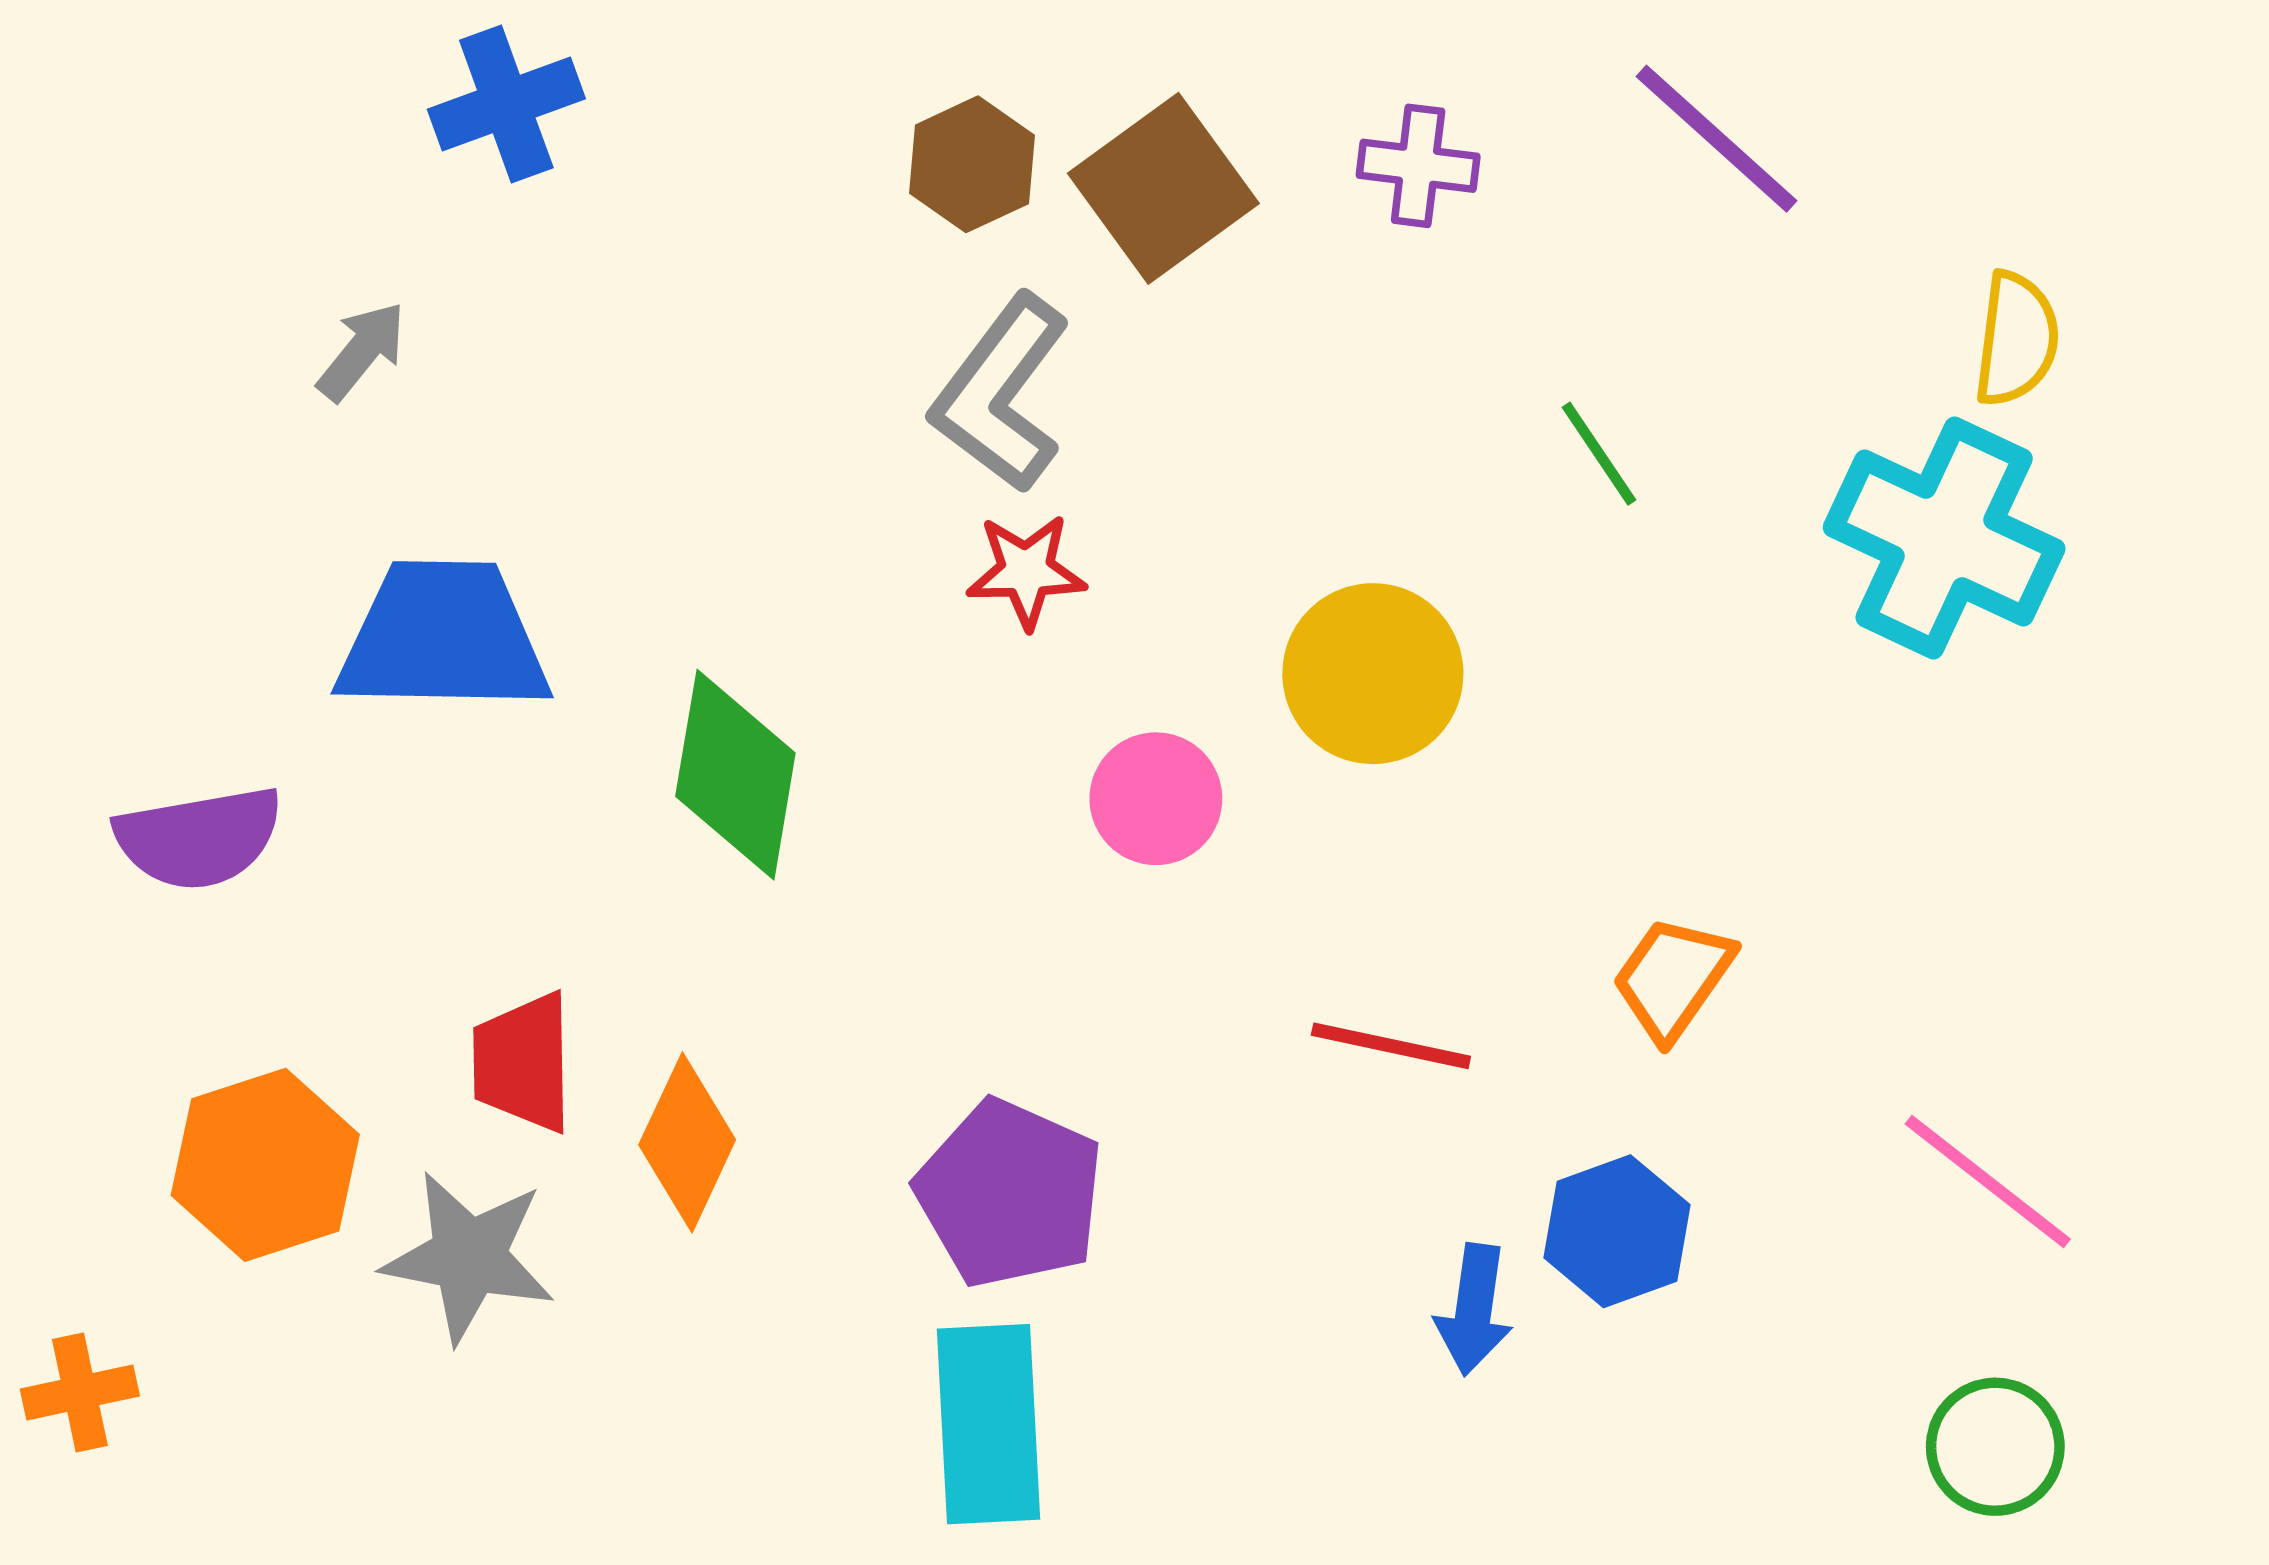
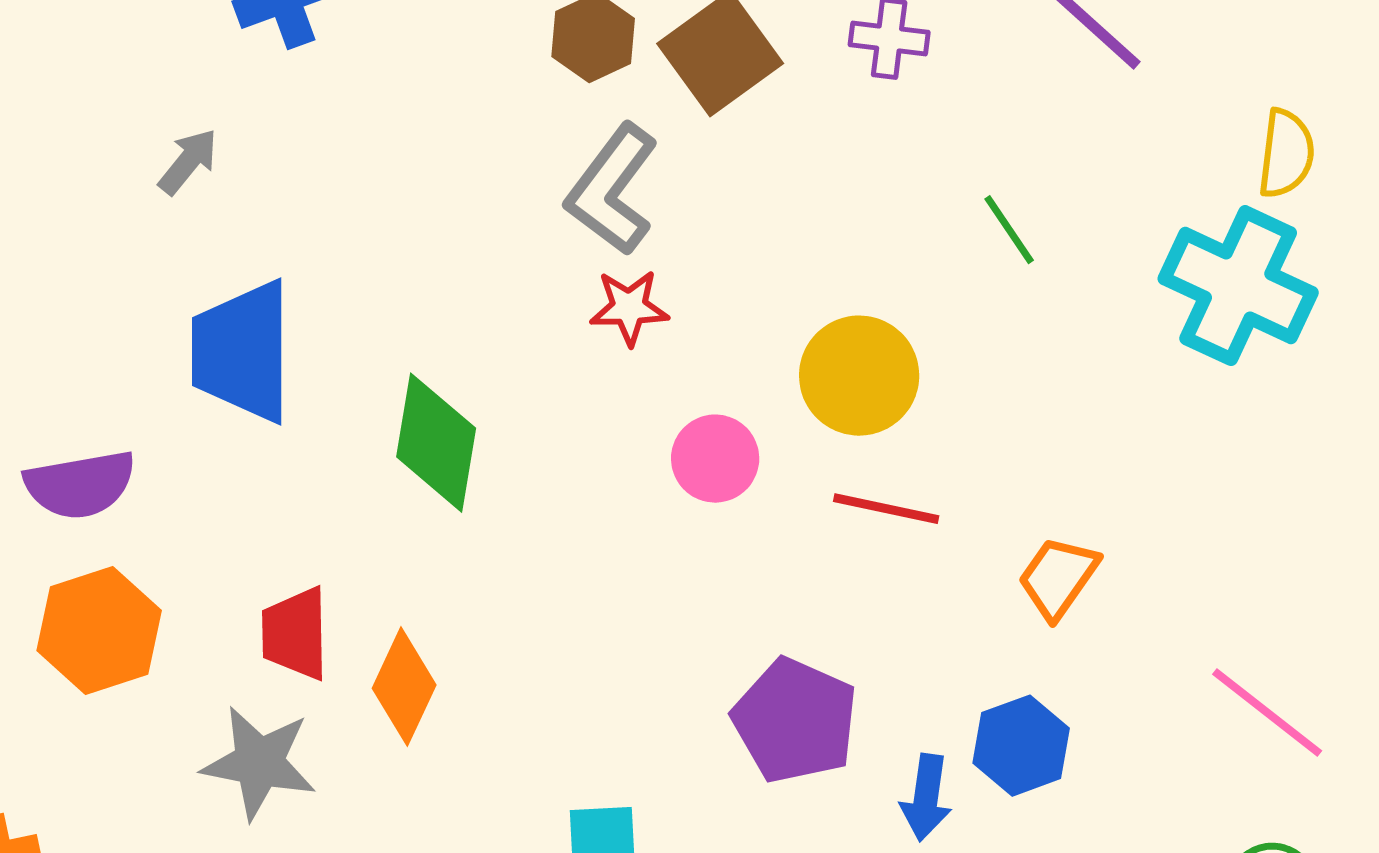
blue trapezoid: (443, 637) -> (242, 352), turned -91
red line: (1391, 1046) -> (886, 509), moved
orange hexagon: (265, 1165) -> (99, 631), moved
purple pentagon: (1010, 1194) -> (795, 721), moved

